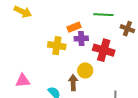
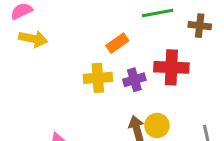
purple cross: (81, 38) -> (134, 80), moved
yellow circle: (85, 70) -> (157, 125), moved

